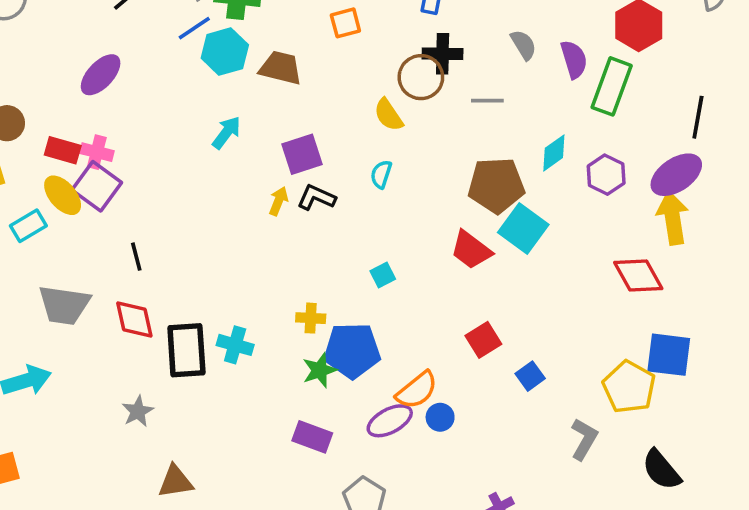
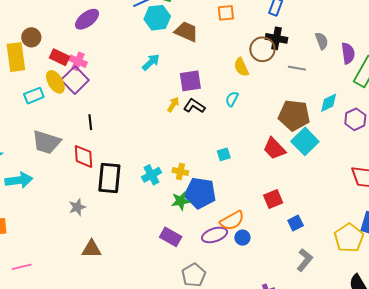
cyan cross: (235, 345) -> (151, 175), moved, turned 36
gray L-shape: (584, 439) -> (305, 260), moved

